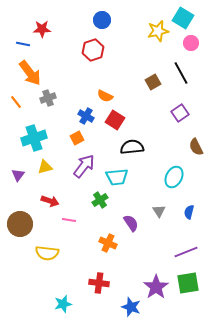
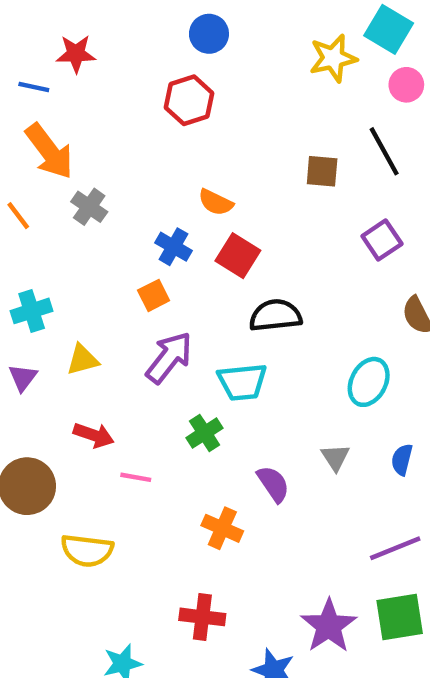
brown square: (153, 82) -> (322, 171), turned 35
gray cross: (48, 98) -> (89, 207), turned -35
cyan cross: (34, 138) -> (32, 311), moved, size x0.7

